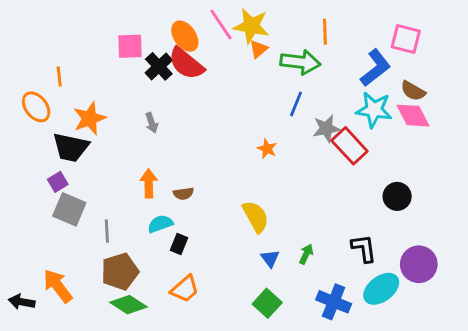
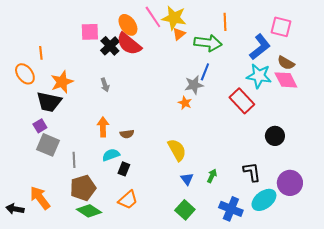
gray star: (326, 129) -> (194, 85), moved

